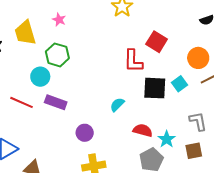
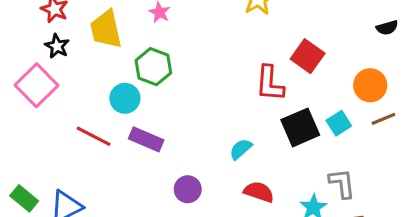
black square: (155, 88) -> (300, 127), turned -30
gray L-shape: (198, 121) -> (342, 183), moved
red semicircle: (143, 130) -> (259, 192), moved

